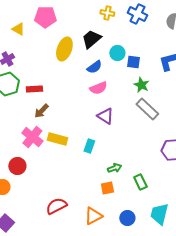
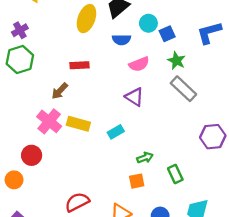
blue square: (133, 62) -> (167, 34), turned -32
blue semicircle: (94, 67) -> (122, 40), turned 35
pink semicircle: (98, 88) -> (139, 64), moved
red rectangle: (34, 89) -> (79, 65), moved
cyan rectangle: (89, 146) -> (116, 132), turned 40

